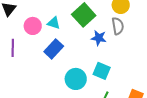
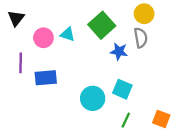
blue rectangle: (54, 49) -> (46, 78), moved, turned 42

